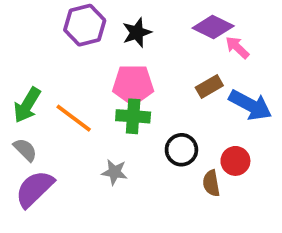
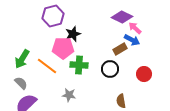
black star: (137, 33) -> (73, 34), moved
pink pentagon: (133, 85) -> (63, 48), moved
blue arrow: (250, 105) -> (132, 40), moved, size x0.7
black circle: (181, 150) -> (110, 69), moved
red circle: (235, 161) -> (144, 74), moved

